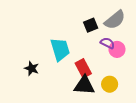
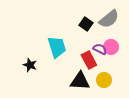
black square: (91, 25) -> (86, 24), turned -32
purple semicircle: (108, 43) -> (100, 49), moved
red rectangle: (83, 68) -> (89, 60), moved

